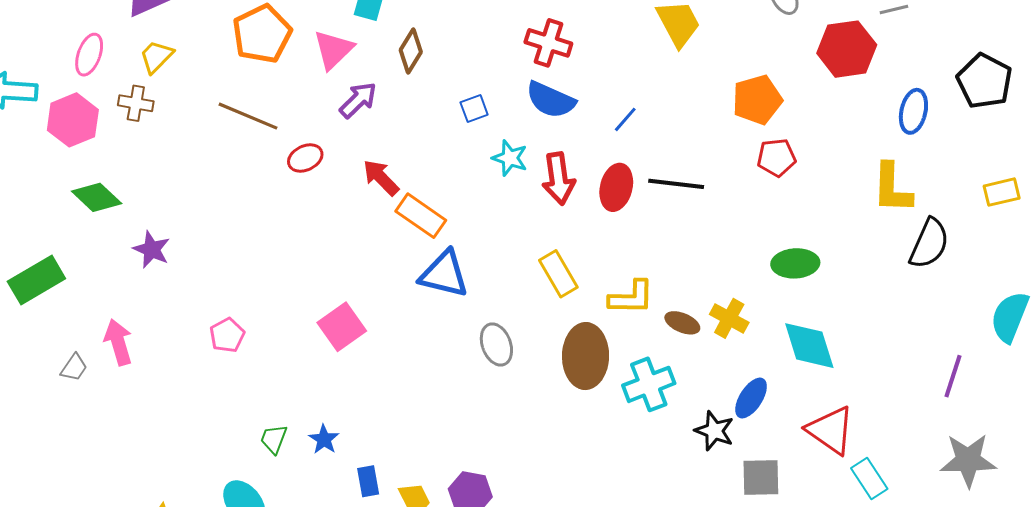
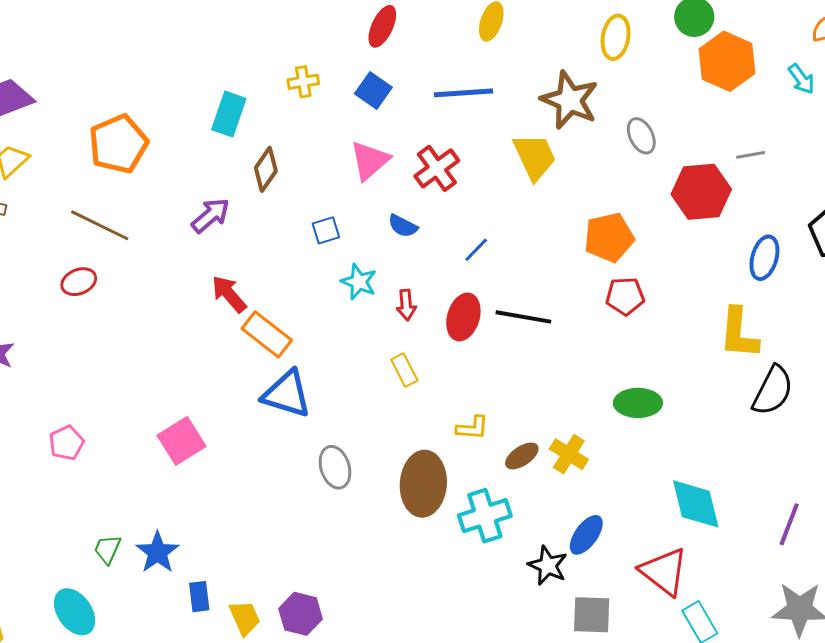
red cross: (548, 43) -> (437, 168), moved, turned 33
pink triangle: (333, 50) -> (370, 161), moved
blue semicircle: (551, 100) -> (403, 226), size x0.6
red ellipse: (305, 158) -> (79, 282), moved
red arrow: (558, 179) -> (406, 305), size x0.6
yellow rectangle: (558, 274) -> (404, 370), moved, size x0.7
yellow L-shape: (631, 297) -> (472, 428), size x0.7
brown ellipse: (682, 323) -> (522, 456), turned -60
cyan diamond: (809, 346) -> (696, 504), moved
blue star: (324, 439) -> (157, 552), size x1.4

